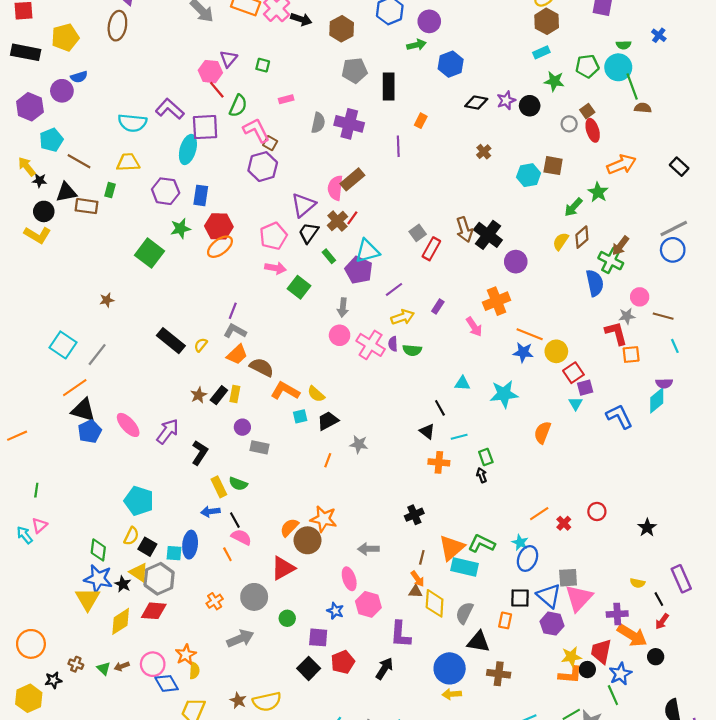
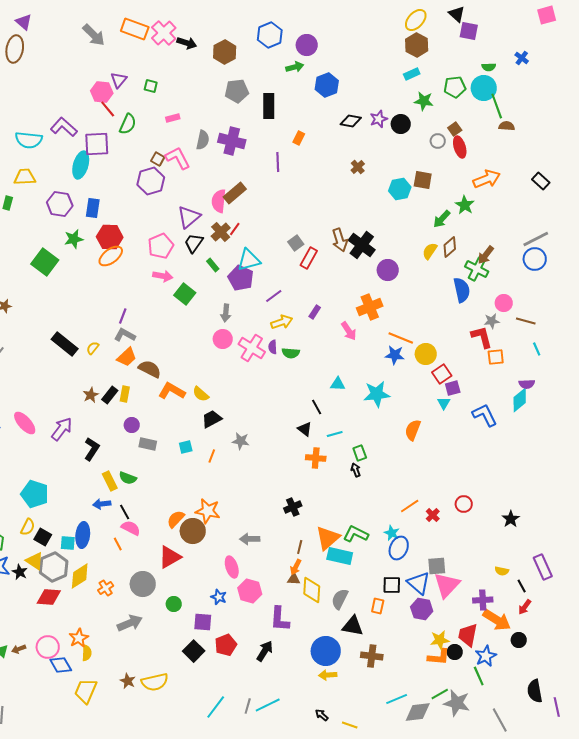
pink L-shape: (256, 130) -> (178, 158), moved
cyan square: (300, 416) -> (186, 447), moved
orange arrow: (418, 579) -> (296, 567), turned 63
yellow diamond: (121, 621) -> (80, 576), moved

